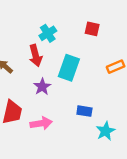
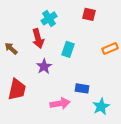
cyan rectangle: (69, 68) -> (68, 49), size x0.7
pink arrow: (41, 123) -> (60, 103), moved

